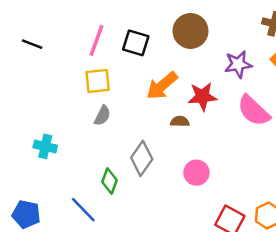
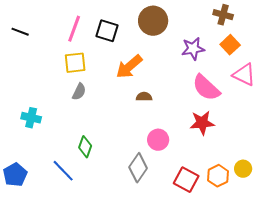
red star: (202, 96) -> (202, 123), moved
gray diamond: (142, 158) -> (138, 168), moved
blue pentagon: (26, 214) -> (15, 175), turned 30

